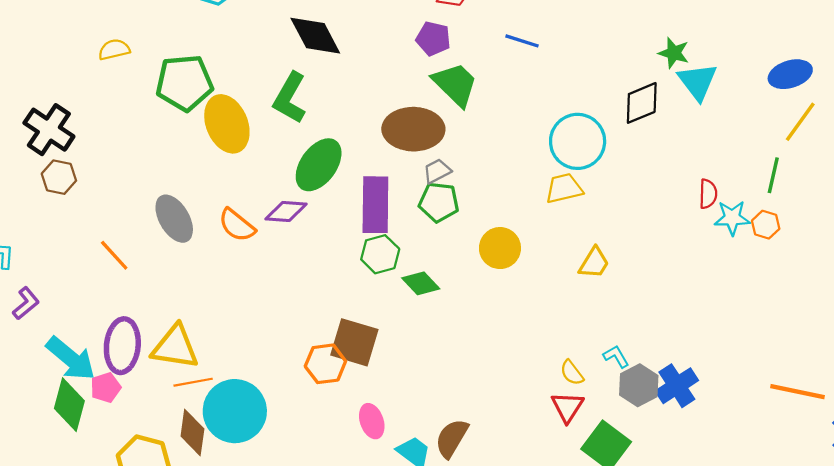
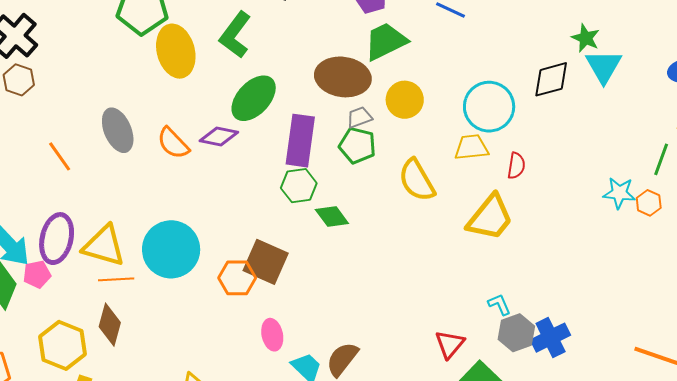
green trapezoid: (455, 84) -> (386, 41), turned -78
red semicircle: (708, 194) -> (516, 166), moved
yellow circle: (500, 248) -> (405, 100), moved
yellow trapezoid: (594, 263) -> (490, 218), size x1.6
yellow semicircle: (572, 373) -> (417, 180), moved, size x1.8
cyan circle: (235, 411) -> (171, 249), moved

